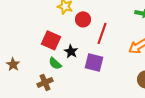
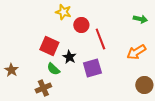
red line: (102, 33) -> (100, 39), turned -40
purple square: (94, 62) -> (92, 68), turned -30

